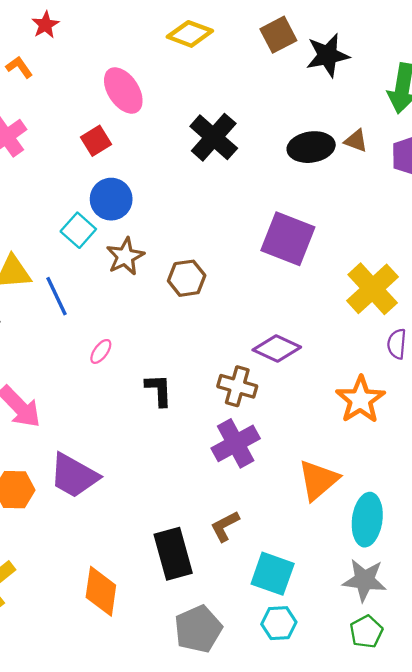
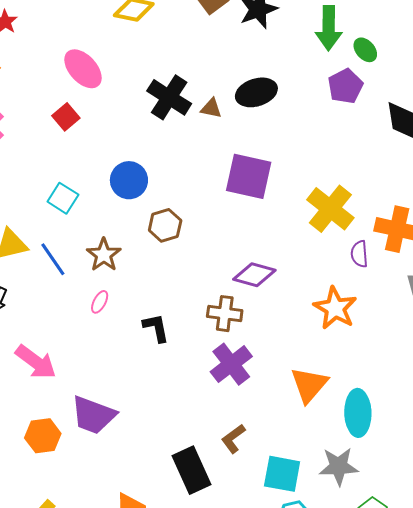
brown triangle: (356, 141) -> (211, 108), moved
blue circle: (111, 199) -> (129, 180), moved
brown star: (125, 256) -> (104, 255), moved
gray star: (364, 580) -> (339, 466), moved

